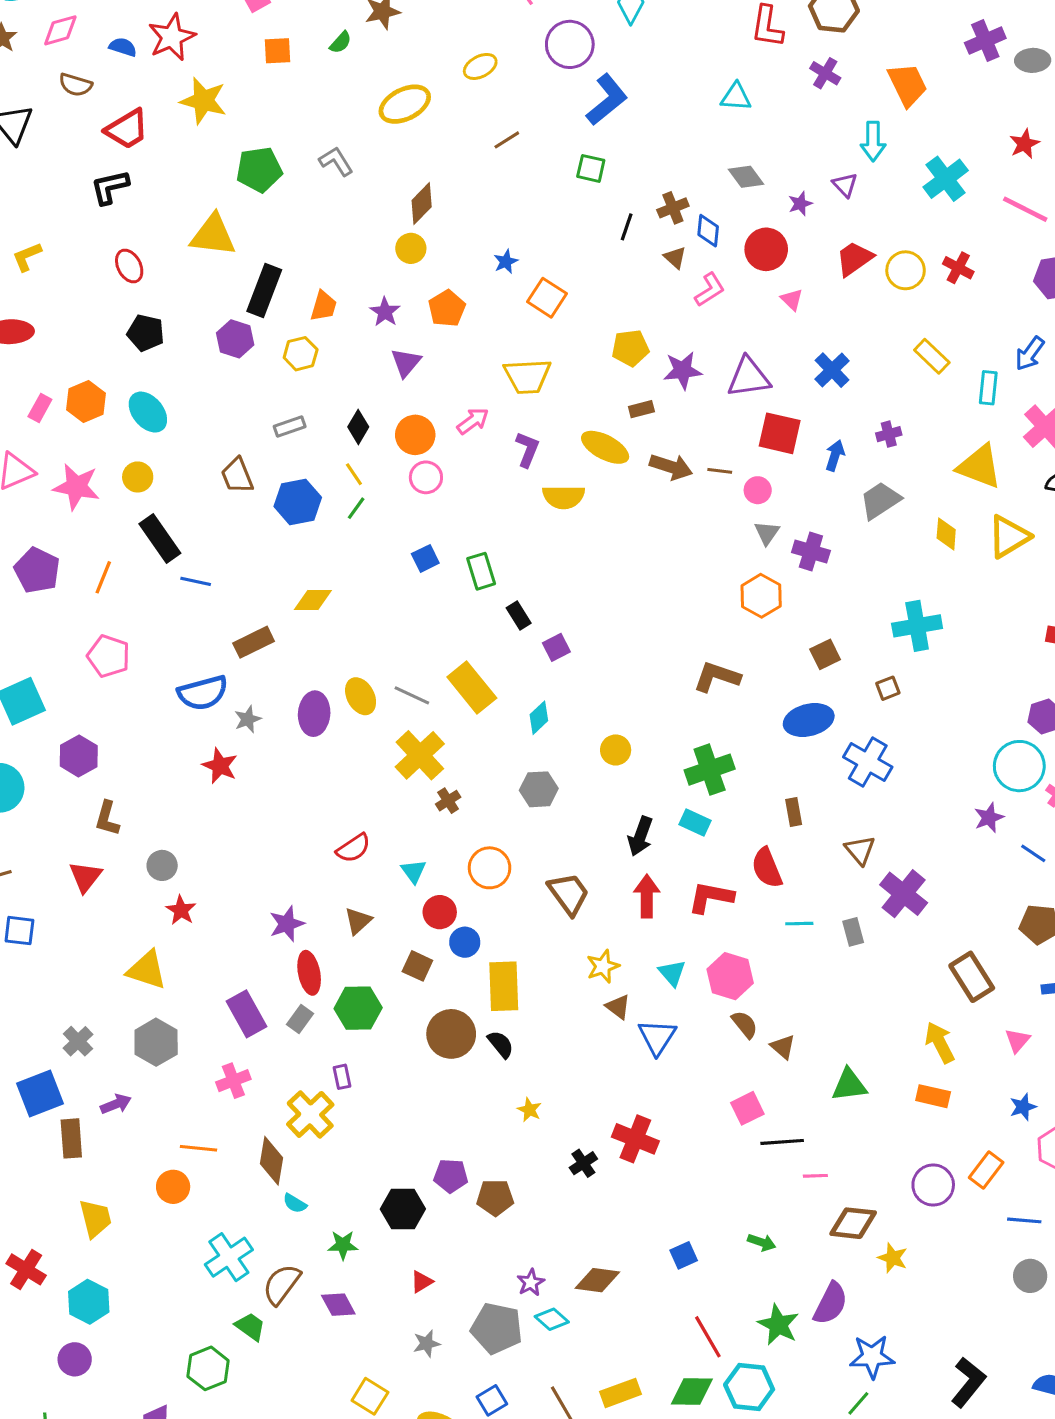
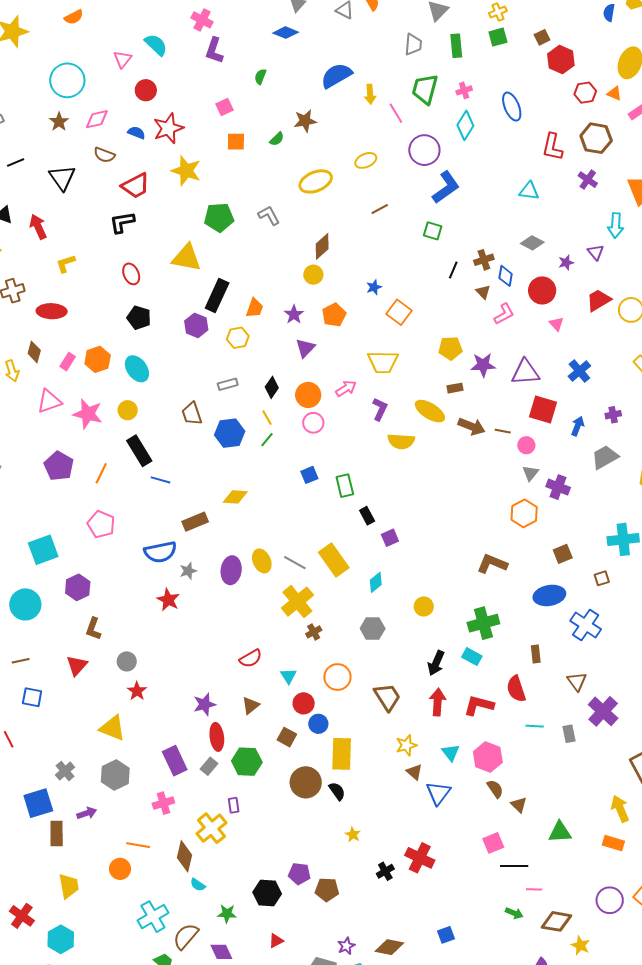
gray diamond: (746, 177) -> (532, 243), turned -30
green arrow: (762, 1242) -> (514, 913), moved

